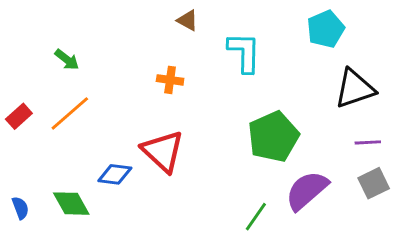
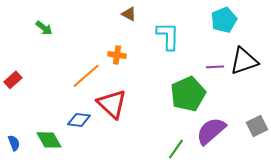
green arrow: (67, 60) -> (44, 28), moved
orange line: (70, 113) -> (86, 76), moved
purple line: (368, 142) -> (215, 67), moved

